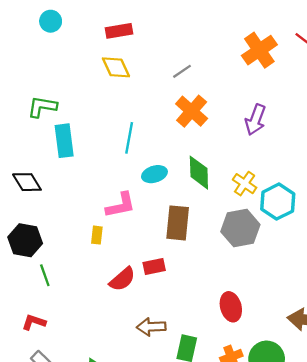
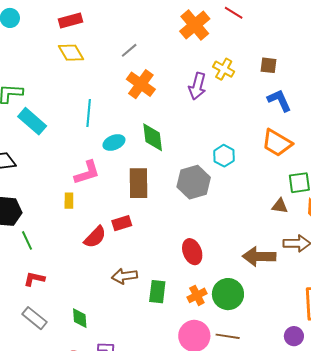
cyan rectangle: (64, 141) -> (32, 121), turned -36
yellow cross: (245, 184) -> (224, 69), moved
cyan hexagon: (278, 202) -> (224, 156), size x0.7
red L-shape: (34, 322) -> (34, 279), moved

